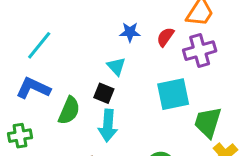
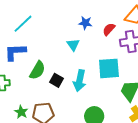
blue L-shape: (33, 88) -> (15, 52), turned -35
black square: (104, 93) -> (57, 80), moved
cyan arrow: (108, 126) -> (80, 81), moved

